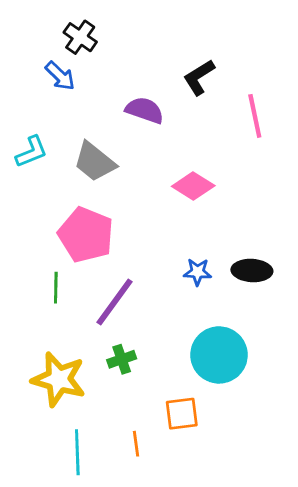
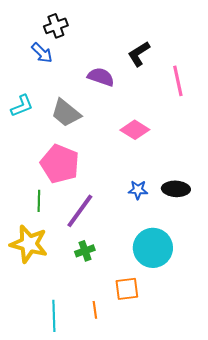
black cross: (80, 37) -> (56, 26), turned 35
yellow star: (59, 379) -> (29, 244), moved

